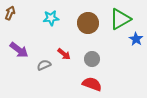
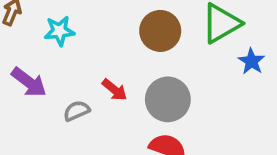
cyan star: (51, 18) -> (59, 31), moved
gray circle: (92, 59) -> (168, 99), size x1.5

